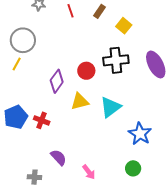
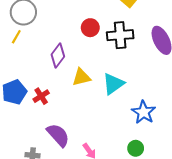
red circle: (86, 71) -> (90, 28), moved
red cross: (42, 120) -> (41, 96), turned 35
purple semicircle: (59, 157) -> (58, 135), size x1.4

